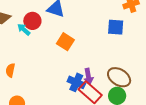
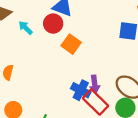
red circle: (32, 21) -> (53, 24), moved

